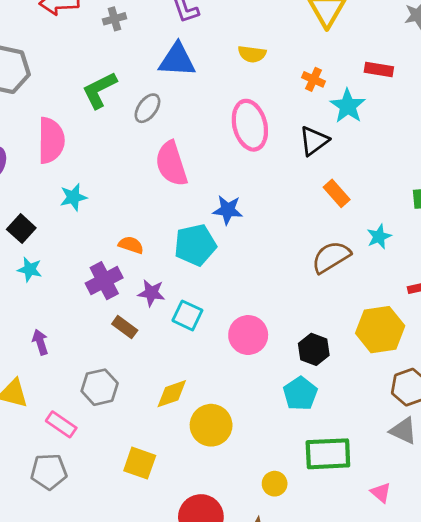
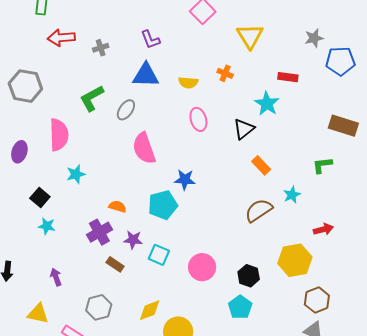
yellow semicircle: (252, 54) -> (188, 83), moved
orange cross: (314, 79) -> (225, 73), moved
pink ellipse: (250, 125) -> (198, 119), size x0.7

